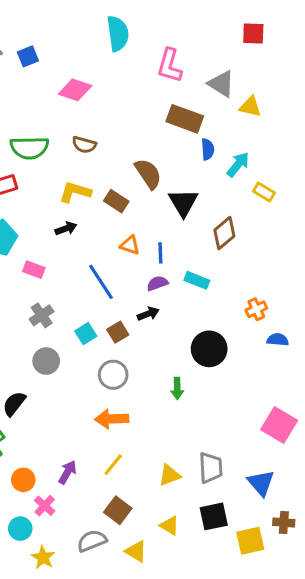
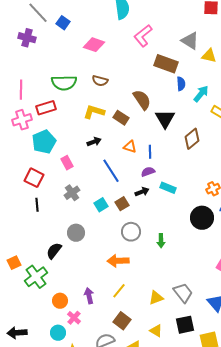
blue square: (28, 56) -> (63, 23), turned -32
pink L-shape: (170, 65) -> (143, 36), moved, turned 35
black arrow: (66, 228) -> (94, 142), moved
pink rectangle: (34, 270) -> (67, 163), turned 40
cyan rectangle: (197, 280) -> (168, 188), moved
black circle: (209, 349) -> (202, 218), moved
gray circle: (46, 361) -> (76, 233), moved
gray circle: (113, 375) -> (131, 232), moved
gray trapezoid: (211, 468) -> (183, 293), turned -35
purple arrow: (67, 472) -> (89, 296), turned -42

